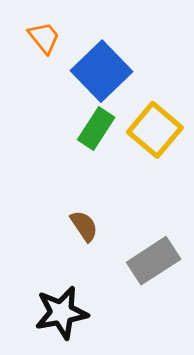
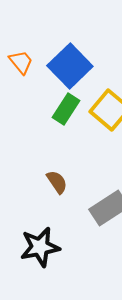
orange trapezoid: (44, 38) -> (21, 62), moved

